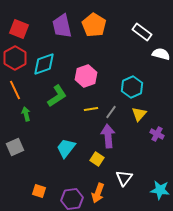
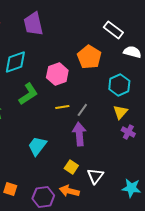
orange pentagon: (94, 25) -> (89, 57), moved
cyan hexagon: (132, 87) -> (119, 85), moved
yellow triangle: (139, 114) -> (120, 112), moved
yellow square: (97, 159) -> (71, 167), moved
orange arrow: (98, 193) -> (69, 191), turned 84

